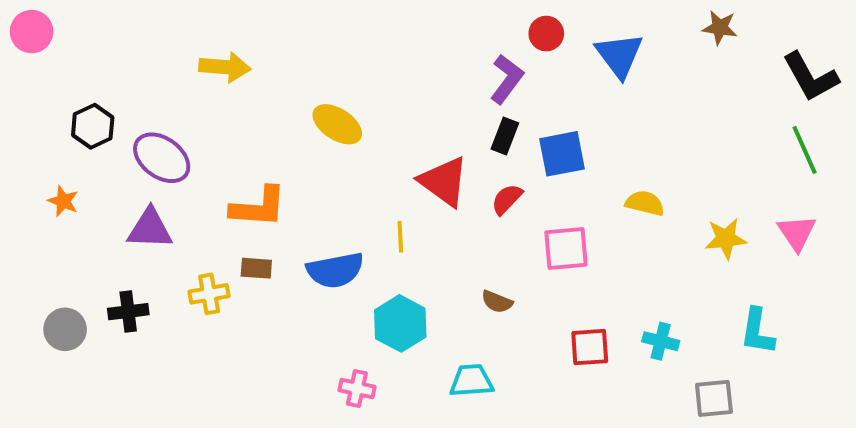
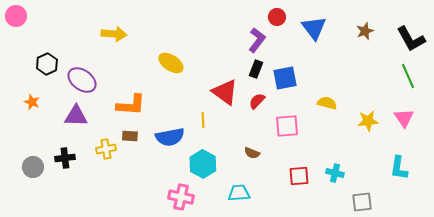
brown star: (720, 28) -> (365, 31), moved, turned -30
cyan L-shape: (757, 331) -> (399, 168), moved
pink cross: (357, 389) -> (181, 197), size x1.4

